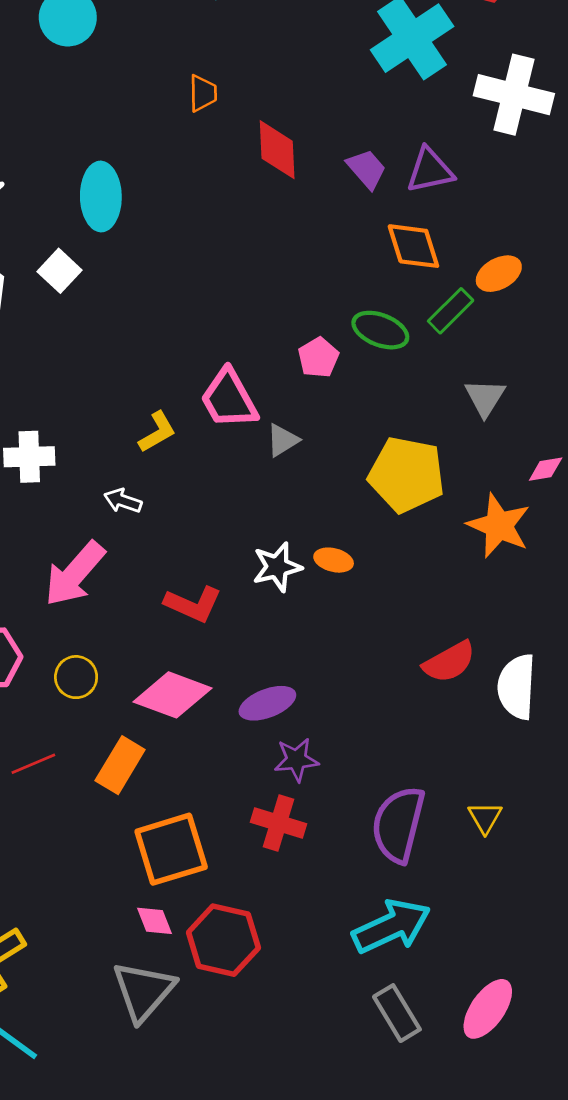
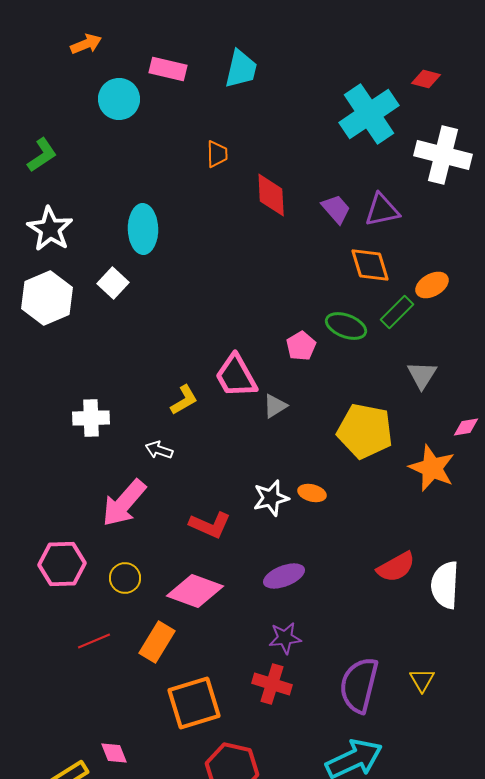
purple ellipse: (267, 703) -> (284, 576), moved
pink diamond: (155, 921) -> (114, 753), moved

